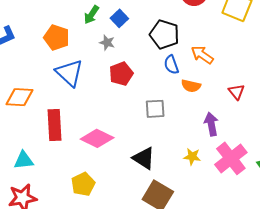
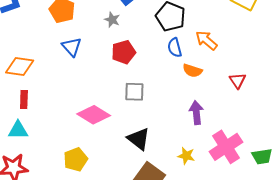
blue triangle: (69, 73) -> (72, 47), size x0.7
gray square: (155, 109) -> (134, 92), moved
purple arrow: (211, 124) -> (196, 113), moved
red rectangle: (54, 125) -> (24, 99), moved, size x0.6
yellow star: (192, 157) -> (186, 156), moved

